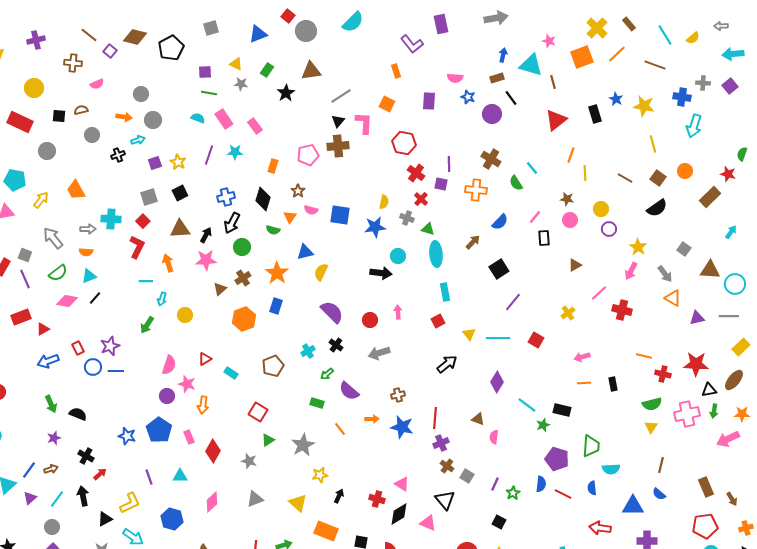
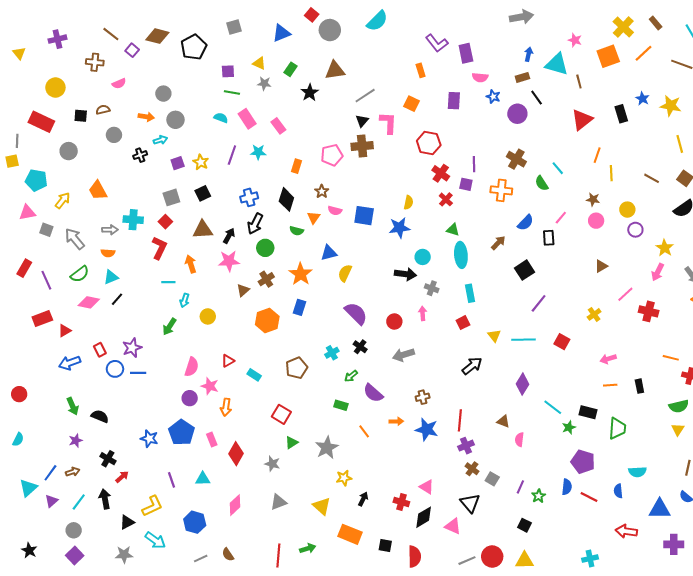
purple rectangle: (441, 24) -> (466, 53), moved
gray cross: (407, 218) -> (432, 288), moved
black rectangle: (544, 238) -> (549, 238), moved
gray square: (25, 255) -> (46, 230), moved
green trapezoid: (591, 446) -> (617, 428), moved

